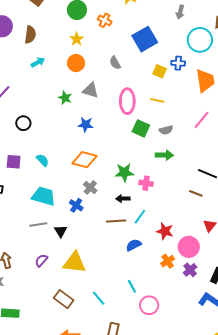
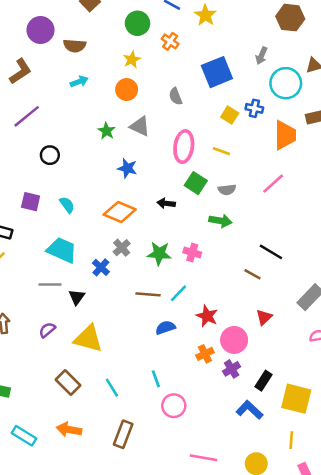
gray arrow: (180, 12) -> (261, 56), moved
brown semicircle: (30, 35) -> (75, 46), turned 78
green star: (124, 172) -> (159, 253), moved
black arrow: (123, 199) -> (166, 203), moved

